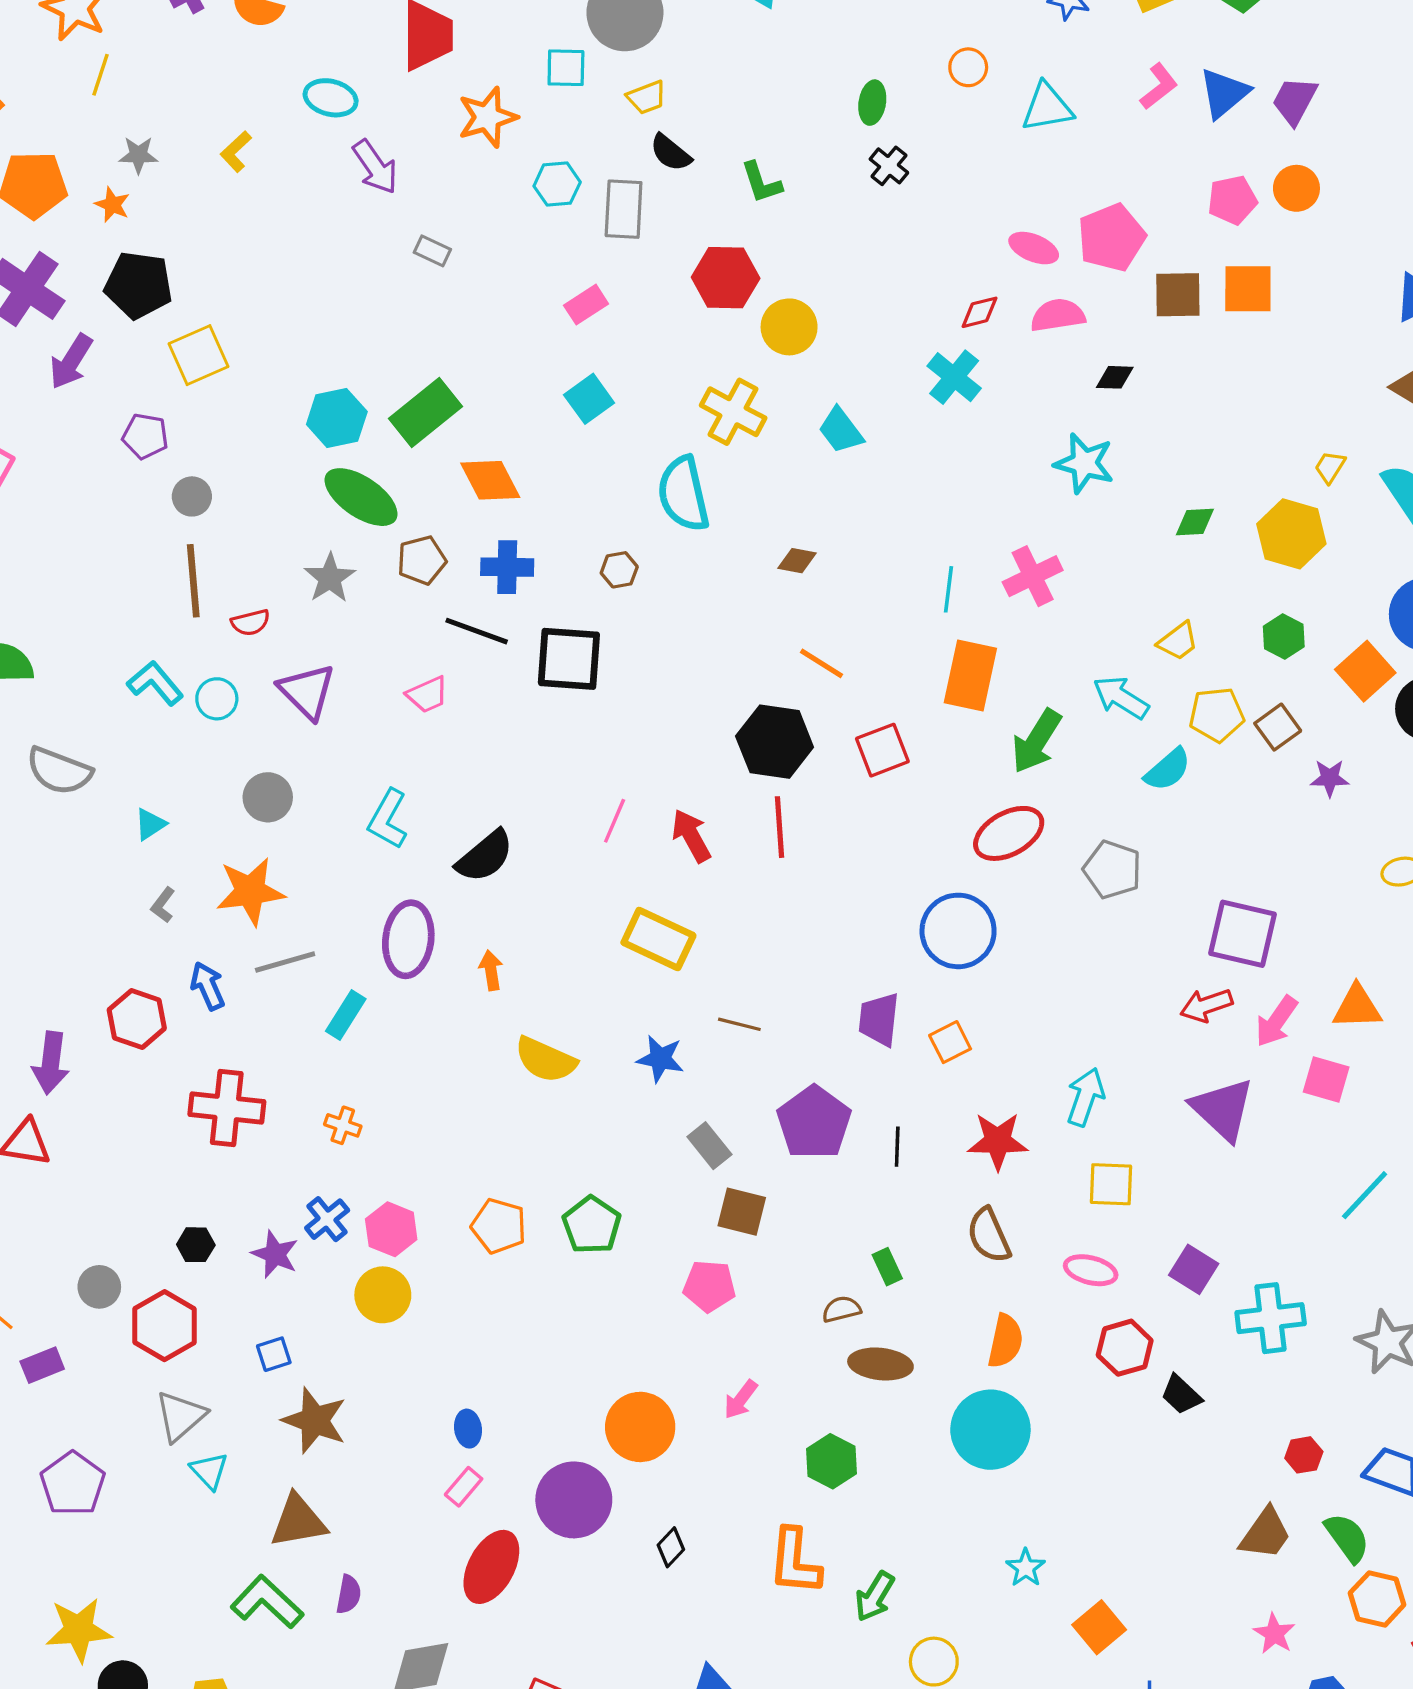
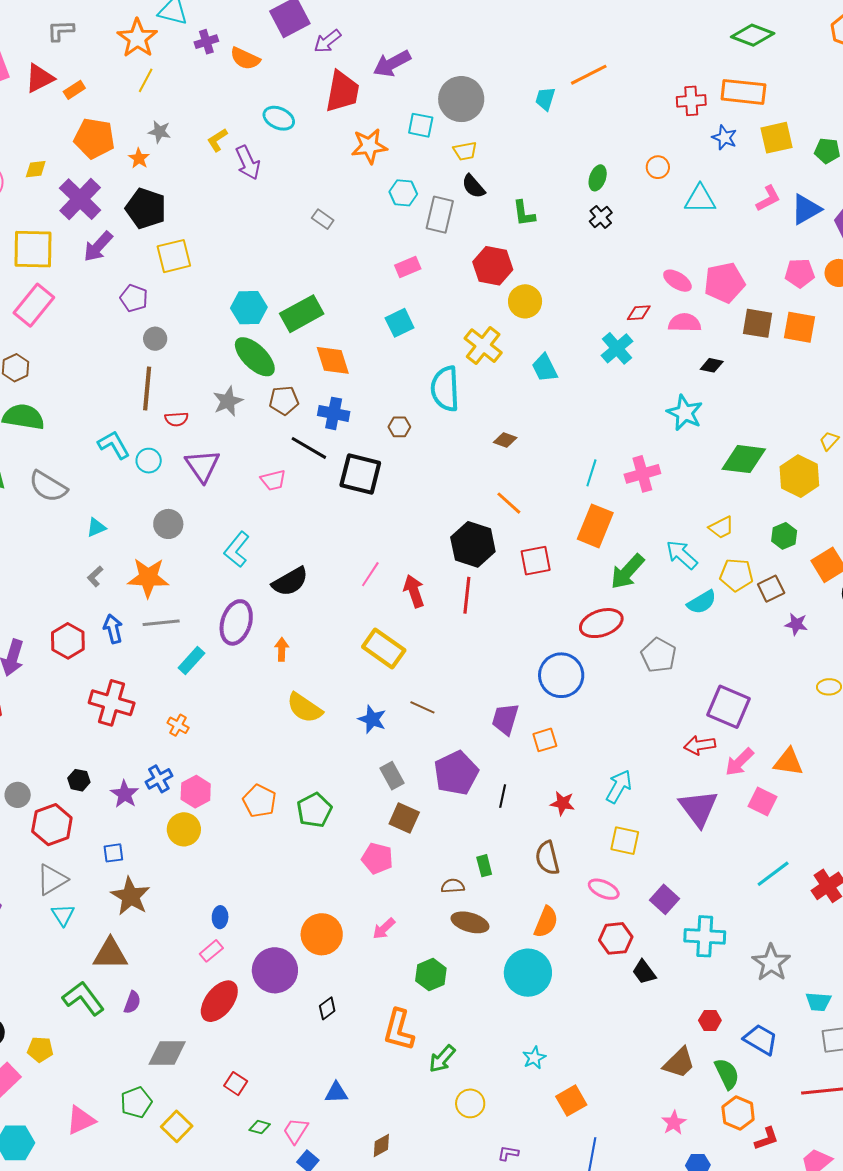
purple arrow: (375, 167) -> (248, 163), moved
green diamond: (1195, 522) -> (744, 459), size x1.8
red star: (998, 1141) -> (562, 803), size x0.7

